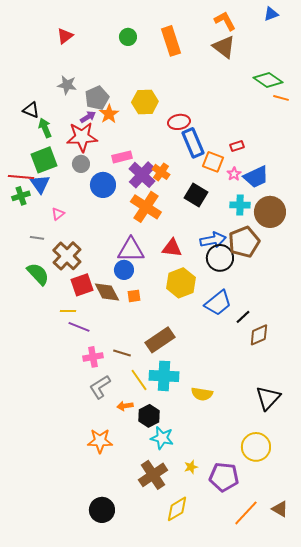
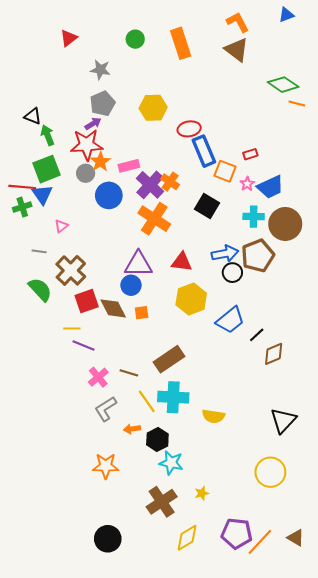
gray star: (67, 85) -> (100, 70), moved
orange star: (109, 114) -> (100, 162), moved
black circle: (220, 258) -> (232, 273), size x0.7
pink cross: (93, 357) -> (98, 377), turned -30
purple pentagon: (224, 477) -> (237, 533), moved

